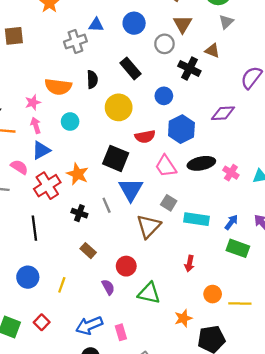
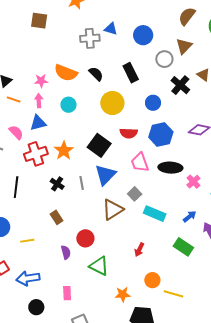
black semicircle: (92, 79) -> (96, 74), turned -56
blue arrow: (231, 222) -> (190, 216), moved
yellow line: (62, 285) -> (27, 241), turned 48
blue arrow: (89, 325) -> (28, 278), moved

